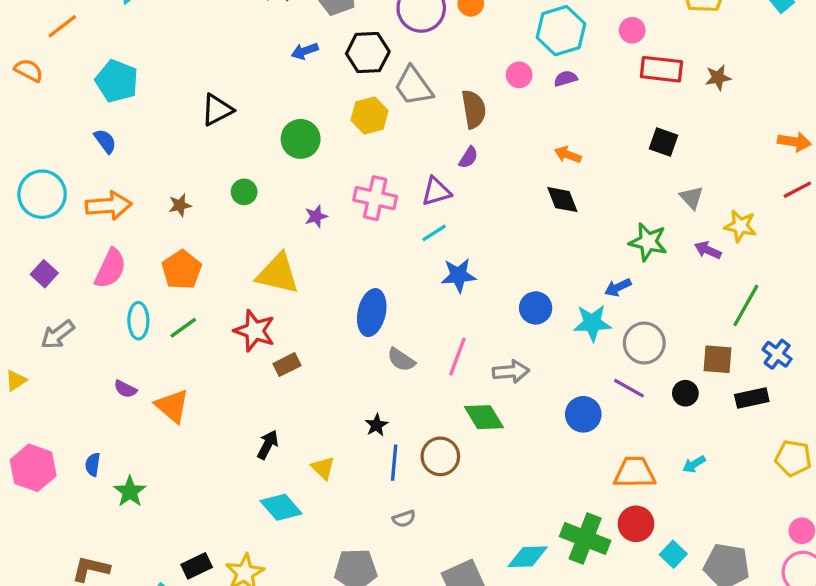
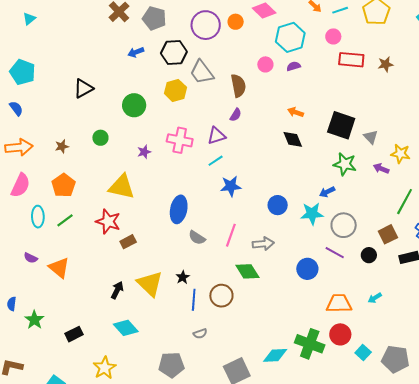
black square: (663, 142) -> (341, 125), moved, size x1.6
brown square: (718, 359) -> (388, 234), turned -30
yellow triangle: (323, 468) -> (150, 284), moved, size x1.8
black rectangle: (197, 566) -> (74, 334), moved

